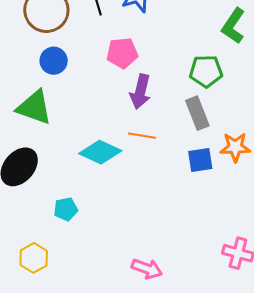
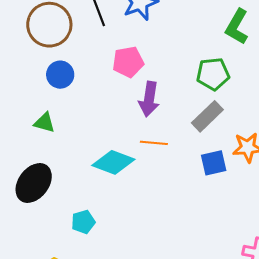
green triangle: (34, 107) -> (44, 123), size x0.6
gray rectangle: (197, 113) -> (207, 116), turned 72

